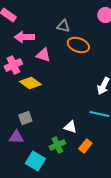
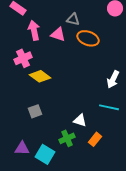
pink arrow: (24, 37) -> (34, 30), turned 78
pink triangle: (43, 55) -> (58, 34), moved
purple triangle: (16, 137) -> (22, 148), moved

